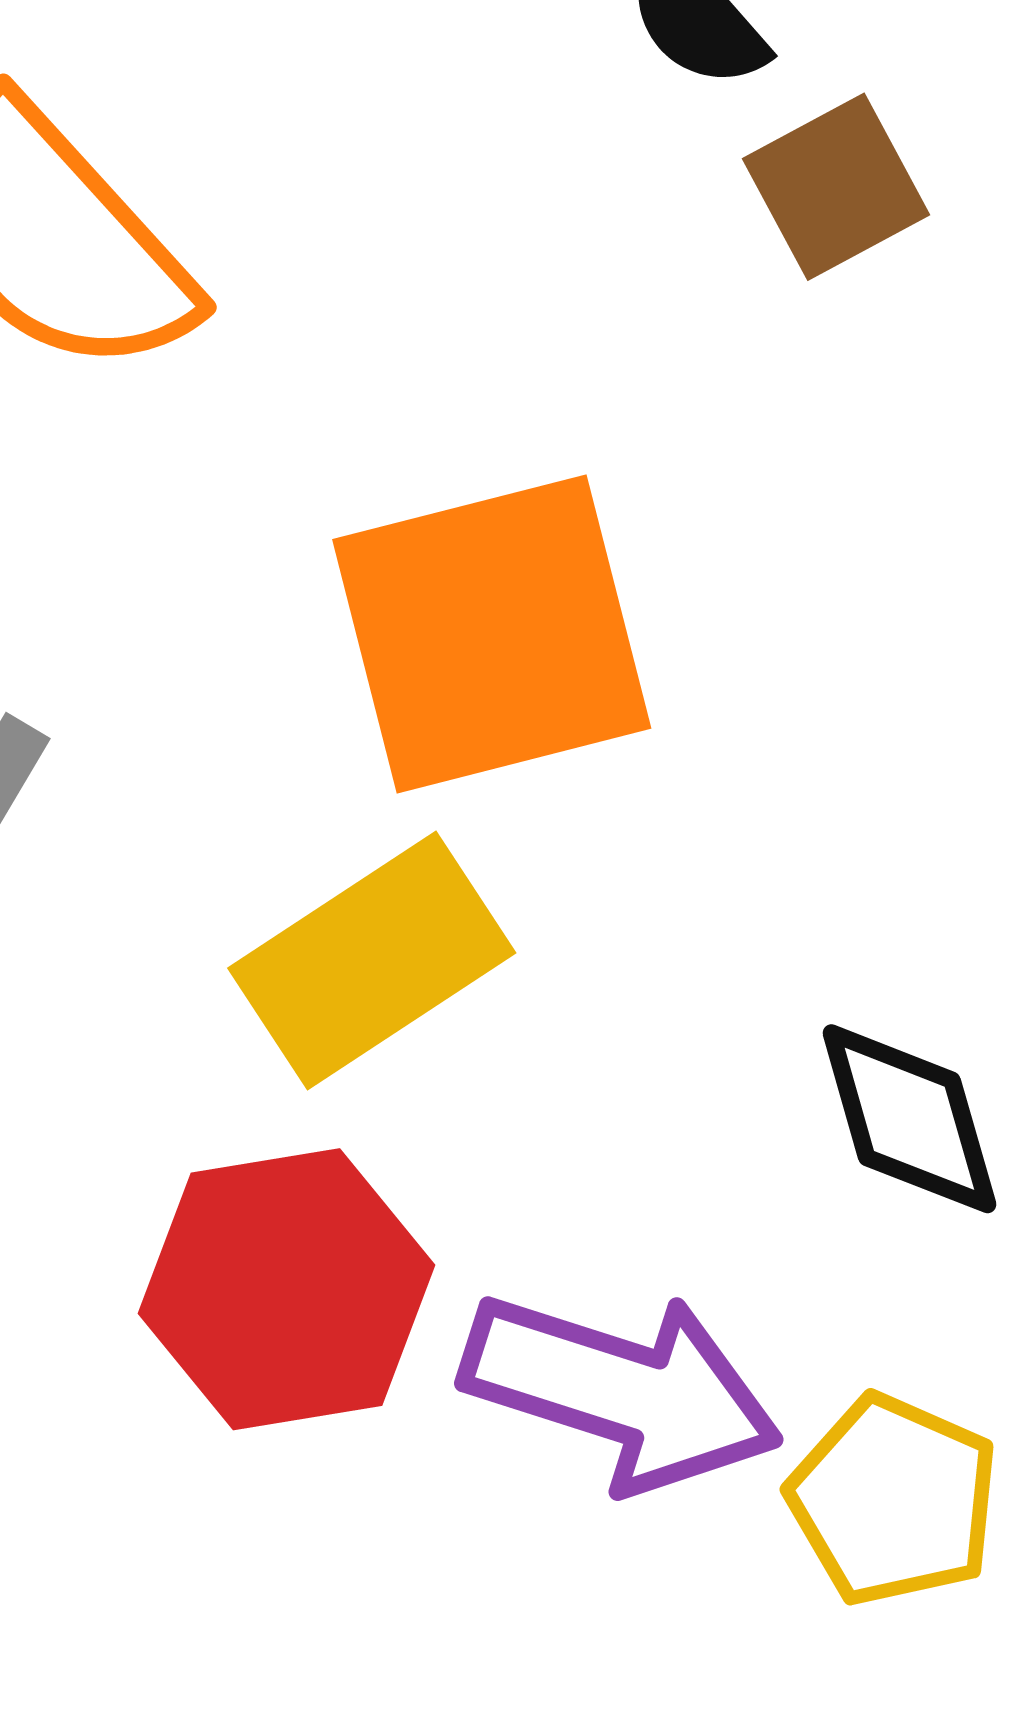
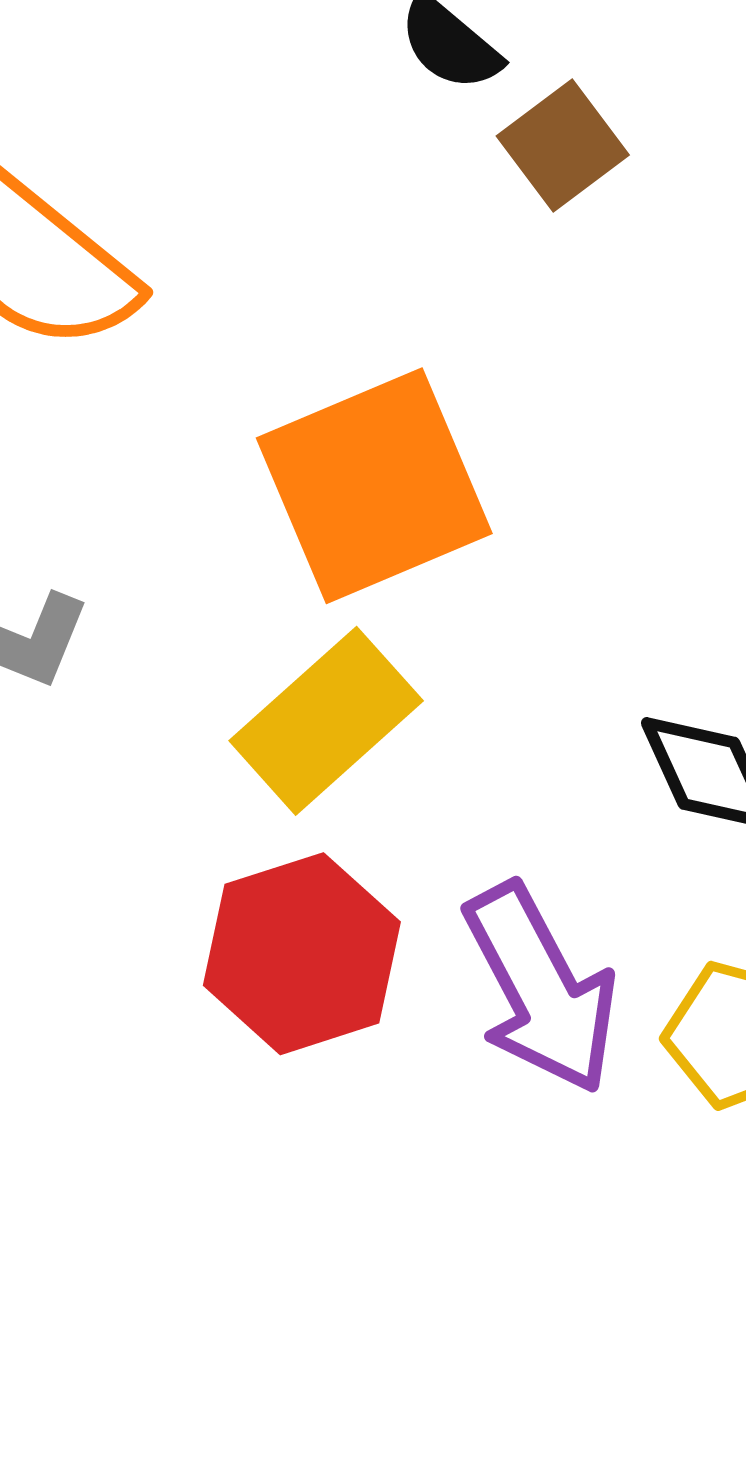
purple arrow: (622, 1391) -> (541, 988), turned 53

